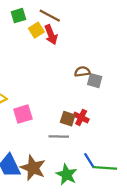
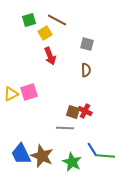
red arrow: (51, 35) -> (50, 56), moved
brown semicircle: (82, 72) -> (86, 70), turned 96
gray square: (95, 81) -> (87, 44), moved
pink square: (23, 114) -> (29, 92), moved

